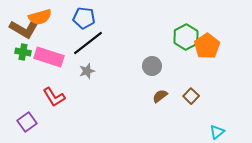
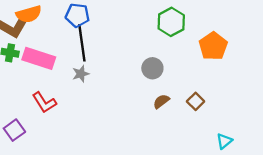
green hexagon: (186, 37) -> (171, 22), moved
black line: (88, 43) -> (82, 43), turned -60

